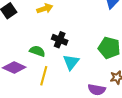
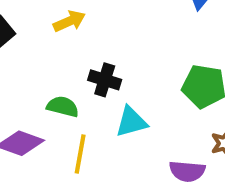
cyan triangle: (71, 62) -> (131, 122), turned 42

